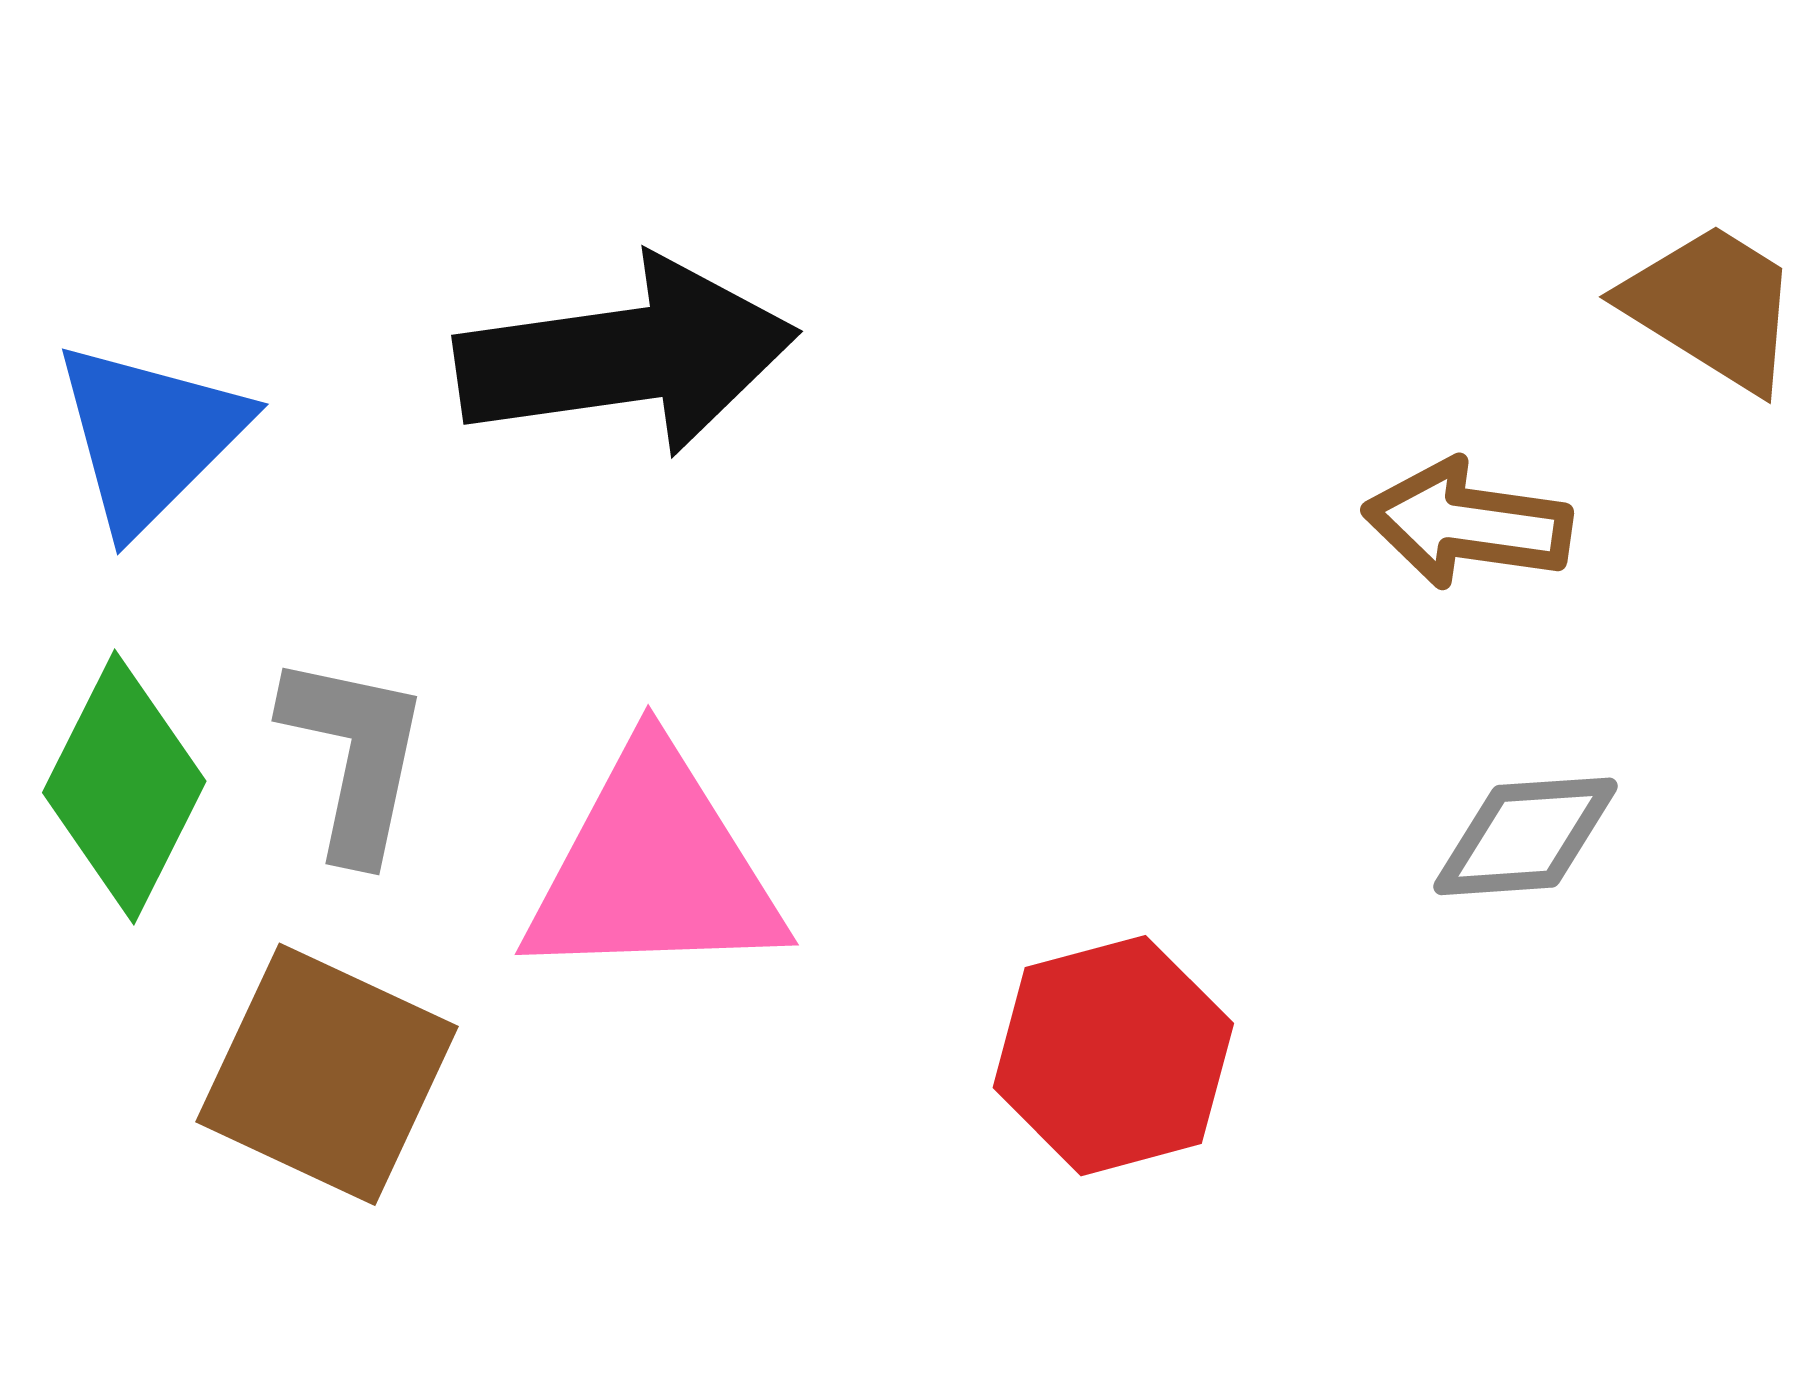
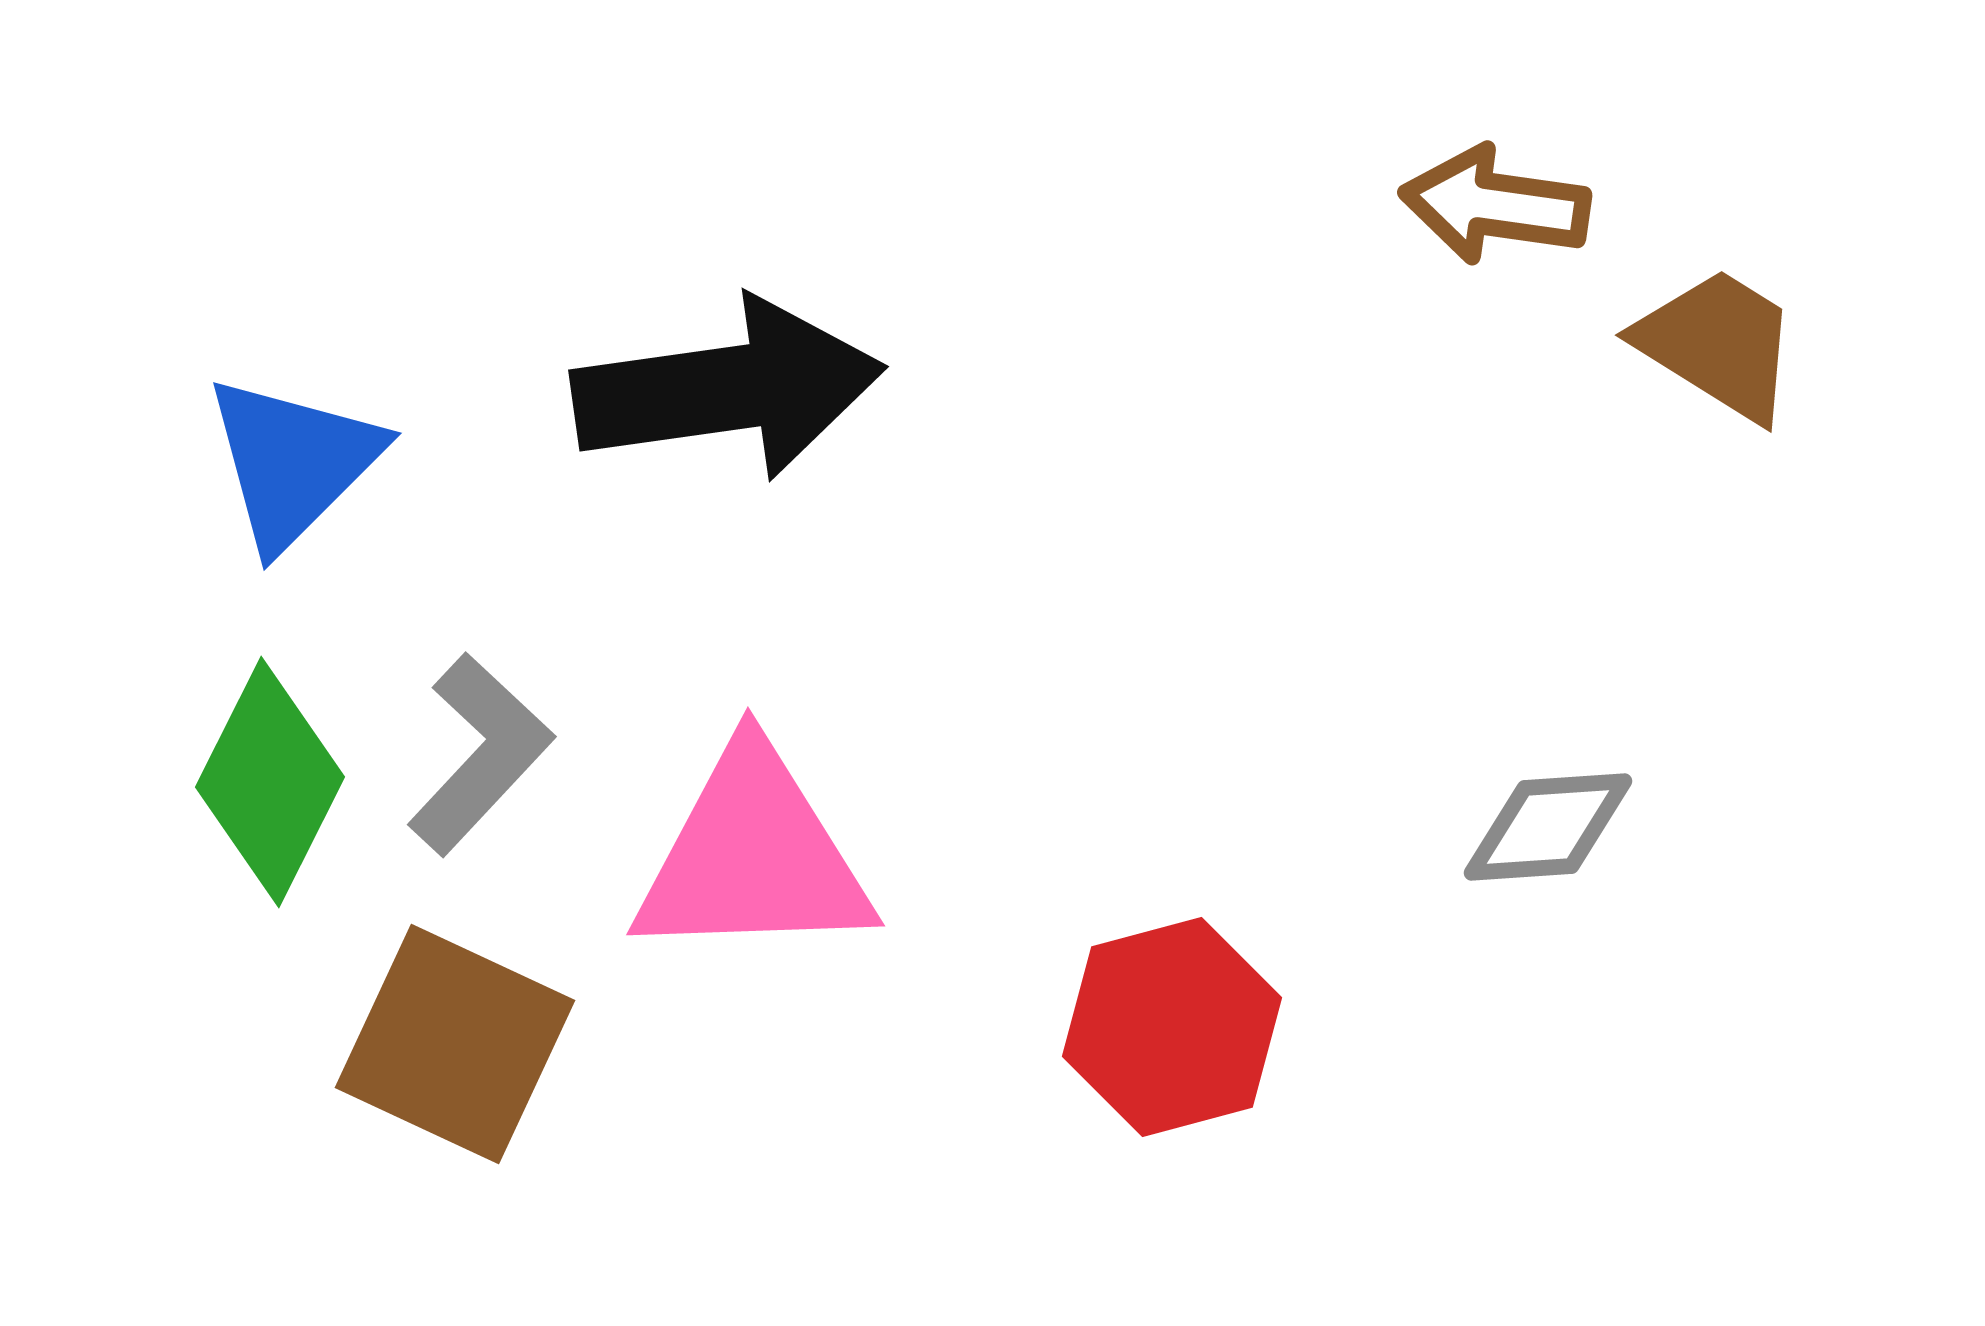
brown arrow: (1467, 524) -> (1495, 205), moved
gray L-shape: (355, 756) -> (480, 754), turned 31

